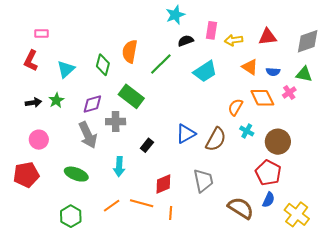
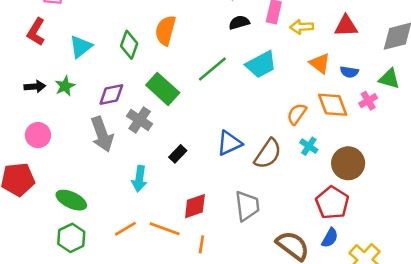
green line: (161, 64) -> (212, 69), moved
gray cross: (116, 122) -> (140, 120), turned 30
green ellipse: (76, 174) -> (71, 200), moved

